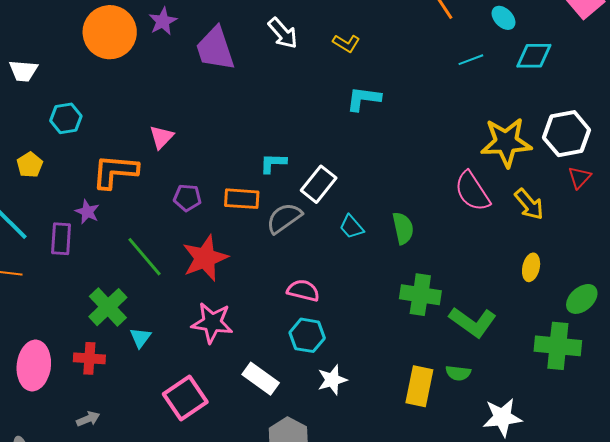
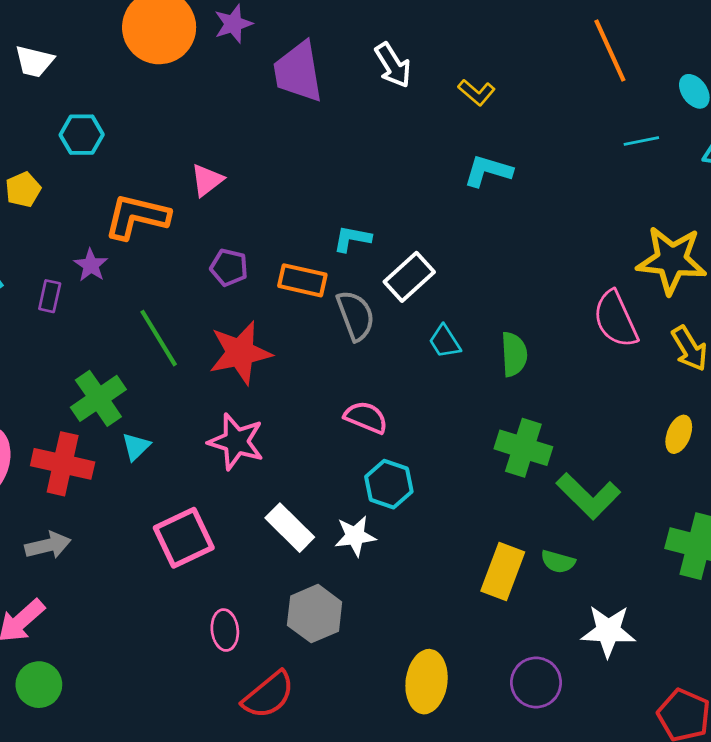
gray semicircle: (284, 218) -> (356, 316), turned 96
purple rectangle: (61, 239) -> (50, 296), size x0.7
cyan hexagon: (307, 335) -> (389, 484), moved
red cross: (89, 358) -> (63, 464), size x1.4
white star: (332, 380) -> (355, 536), moved
gray arrow: (88, 419) -> (48, 545), size x1.4

